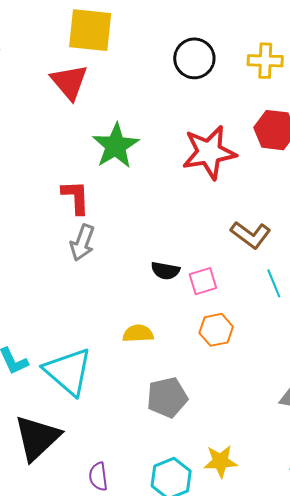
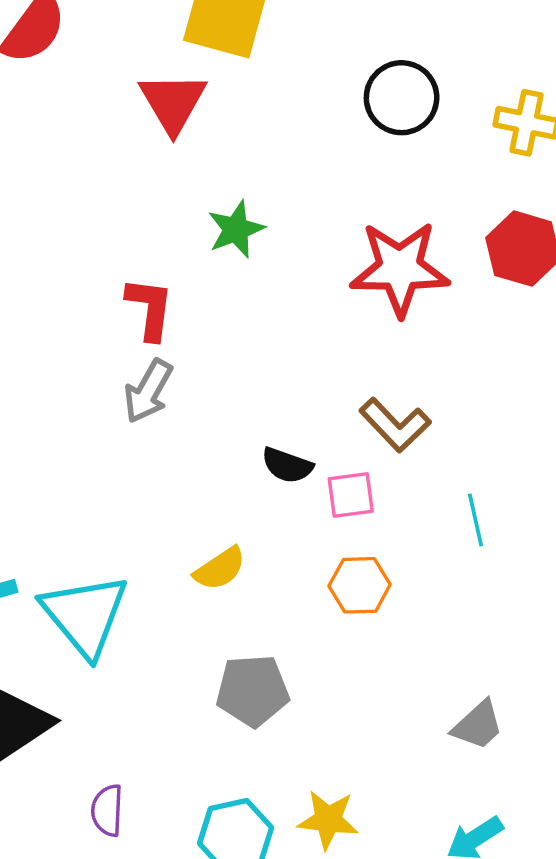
green star: (116, 146) -> (236, 229), size x0.7
brown L-shape: (251, 235) -> (395, 425), moved
yellow semicircle: (138, 334) -> (220, 569), turned 140

